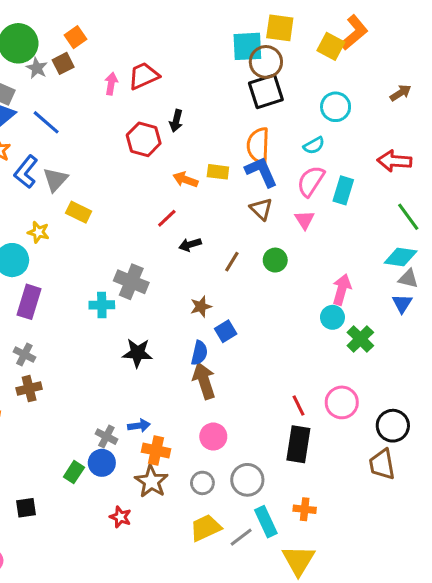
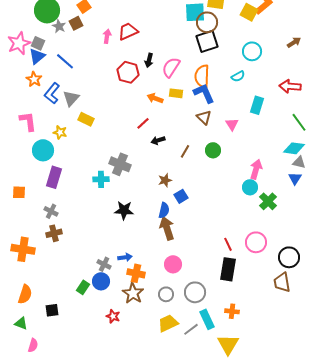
pink semicircle: (311, 181) -> (171, 67), moved

